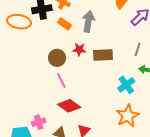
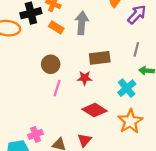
red star: (79, 49) -> (85, 78), moved
pink line: (61, 81) -> (57, 88), turned 49
red diamond: (69, 106) -> (95, 110), moved

